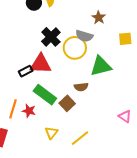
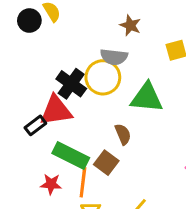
black cross: (51, 37) -> (71, 84), moved
green triangle: (101, 66) -> (147, 98), turned 30
brown semicircle: (81, 87) -> (123, 134), turned -96
orange line: (13, 109) -> (83, 182), moved

